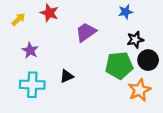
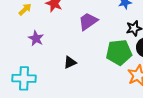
cyan cross: (32, 85) -> (24, 78), moved

